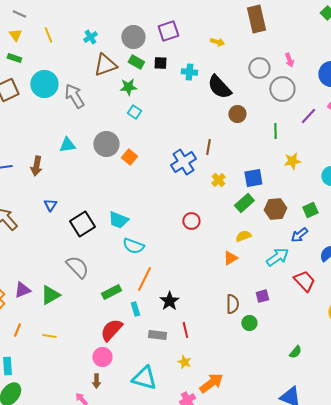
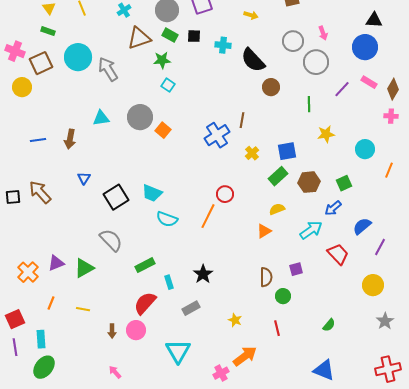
orange line: (144, 279) -> (208, 216), moved
red line: (185, 330) -> (277, 328), moved
gray rectangle: (157, 335) -> (191, 308), turned -36
yellow star: (184, 362) -> (235, 320), moved
cyan triangle: (144, 378) -> (178, 351), turned 44
brown arrow: (96, 381) -> (112, 331), moved

